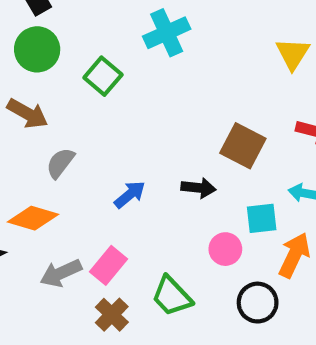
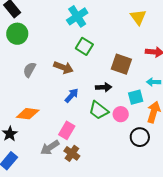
green square: (103, 76) -> (84, 46), moved
brown arrow: (27, 114) -> (63, 67), moved
gray semicircle: (60, 163) -> (29, 70), moved
gray arrow: (61, 273) -> (50, 148), moved
green trapezoid: (172, 296) -> (99, 110), moved

